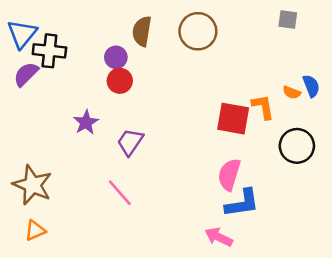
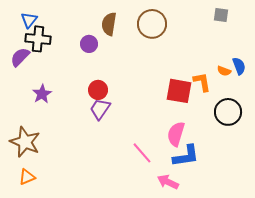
blue triangle: (22, 34) -> (29, 20), moved, size x0.7
red circle: (120, 81) -> (98, 90), moved
purple star: (86, 122) -> (42, 94), moved
pink line: (120, 193) -> (142, 153), moved

